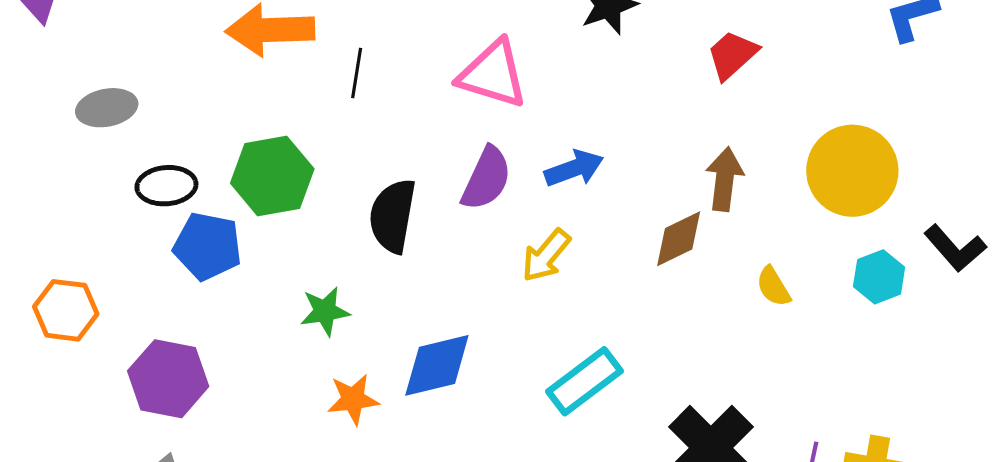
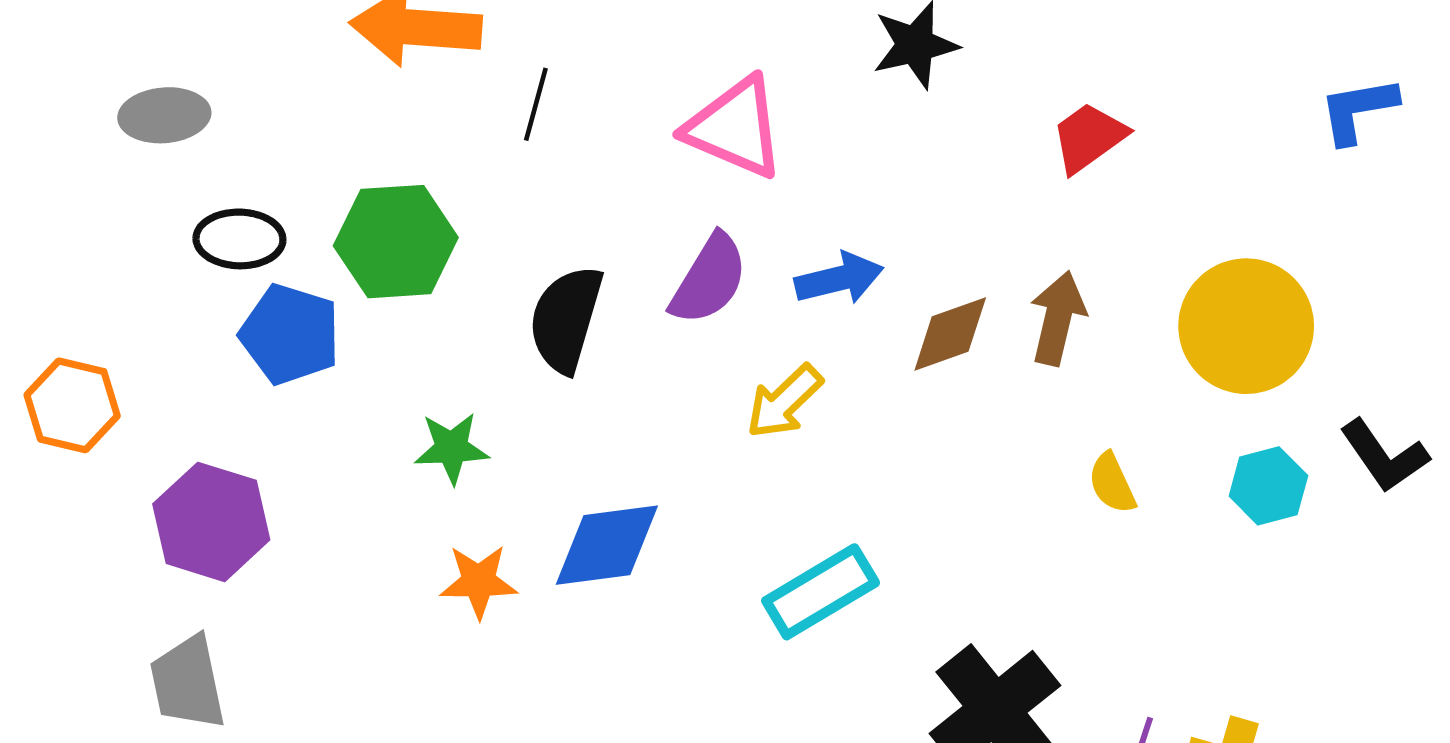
brown diamond: (679, 239) -> (950, 334), moved

